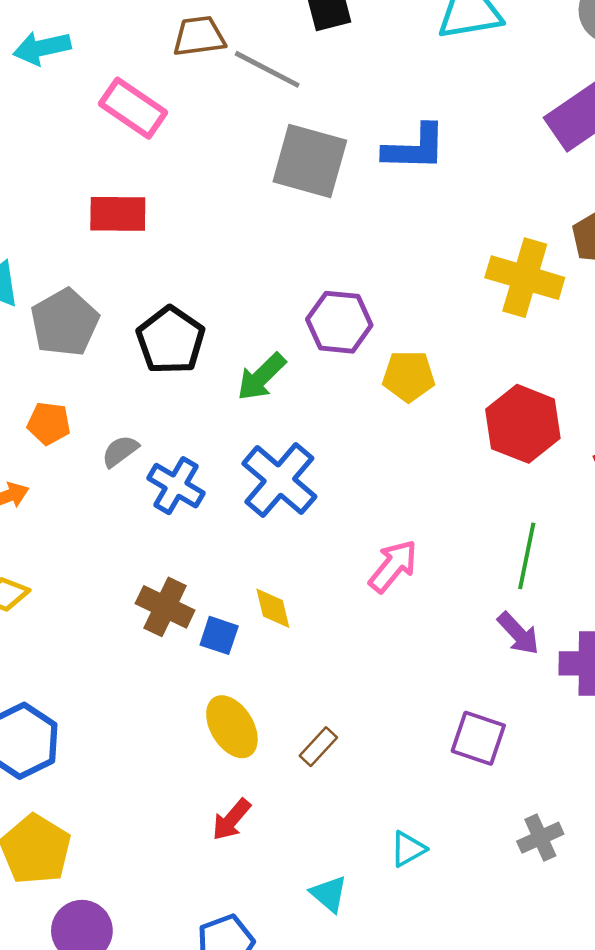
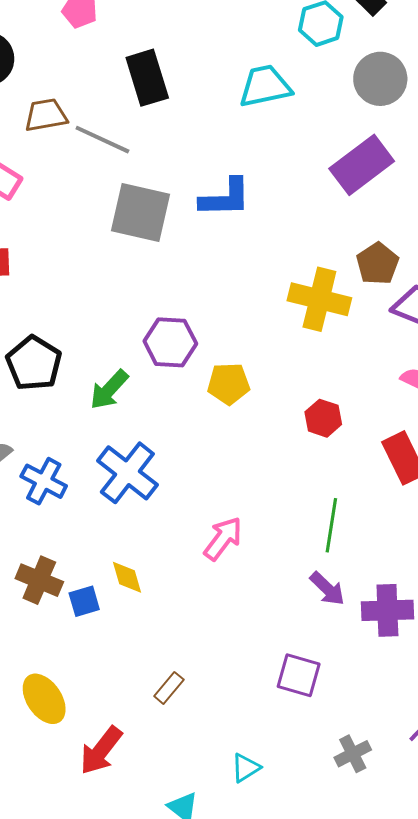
red hexagon: (523, 424) -> (323, 418), size x0.6
blue square: (219, 635) -> (84, 601), turned -32
yellow ellipse: (232, 727) -> (44, 699), moved
red arrow: (231, 820) -> (101, 750), size x1.4

